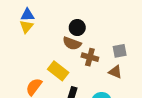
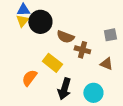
black circle: (77, 28) -> (40, 22), moved, size x1.5
gray square: (120, 51) -> (110, 35), moved

